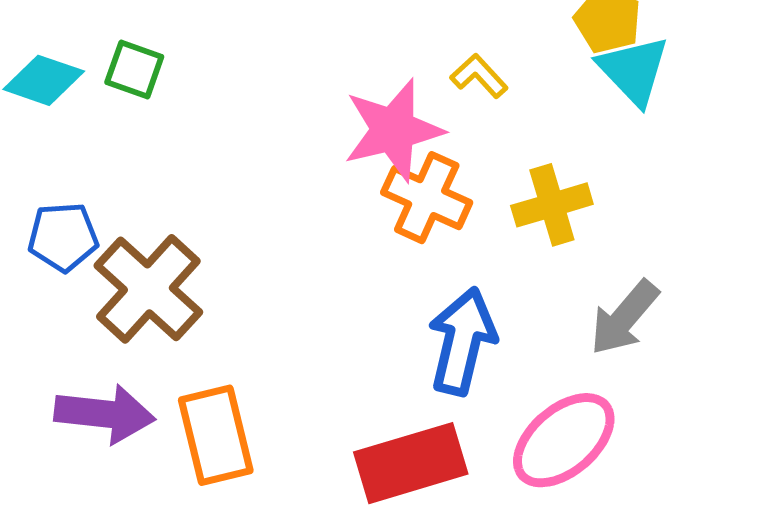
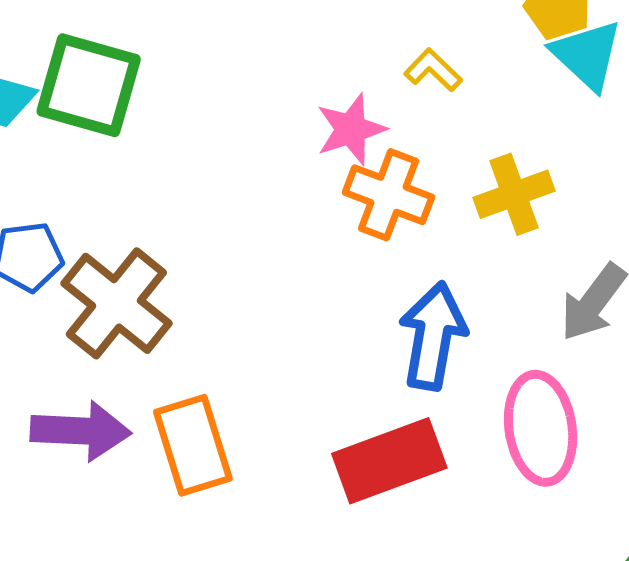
green square: (134, 69) -> (89, 85), size x1.8
pink star: (393, 130) -> (351, 129), size x0.7
pink ellipse: (564, 440) -> (541, 428), turned -54

